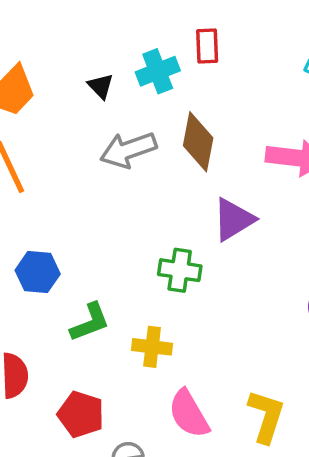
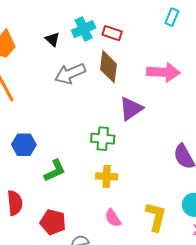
red rectangle: (207, 46) -> (112, 33), moved, turned -66
yellow cross: (152, 347) -> (107, 176), moved
pink semicircle: (189, 414) -> (113, 218), size x0.7

